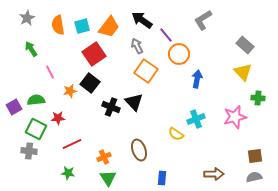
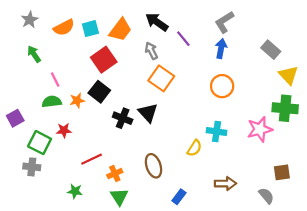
orange semicircle: (58, 25) -> (64, 28), turned -108
orange circle: (179, 54) -> (222, 86), moved
yellow triangle: (243, 72) -> (288, 75), moved
blue arrow: (197, 79) -> (221, 49), moved
green cross: (258, 98) -> (285, 108), size x1.6
green semicircle: (36, 100) -> (52, 102), moved
cyan cross: (196, 119) -> (217, 131), turned 30
yellow semicircle: (176, 134) -> (194, 148), turned -91
red line: (72, 144) -> (92, 159), moved
brown arrow: (214, 174) -> (225, 183), moved
gray semicircle: (254, 177) -> (266, 196), moved, turned 63
blue rectangle: (162, 178) -> (179, 197), turned 32

